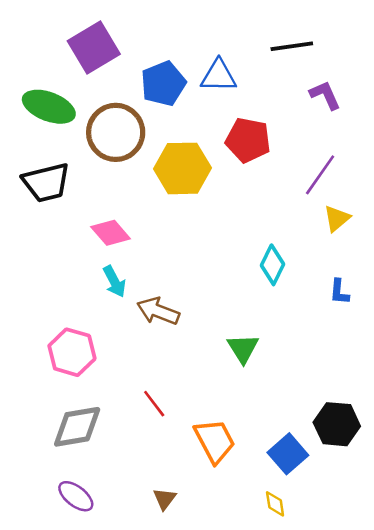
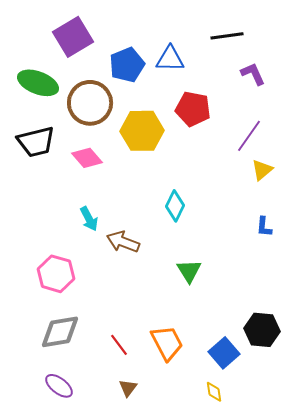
pink diamond: (111, 233) -> (87, 158), moved
cyan diamond: (272, 265) -> (175, 206), moved
red line: (154, 404) -> (119, 345), moved

